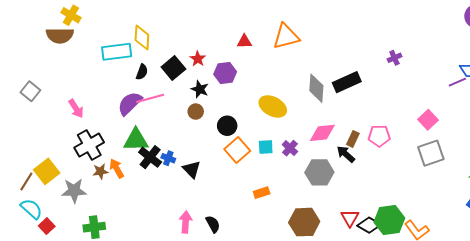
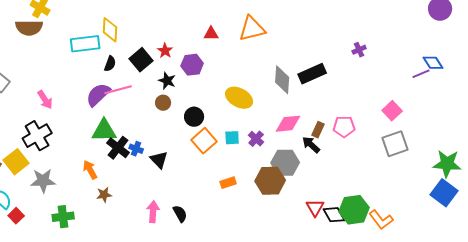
black cross: (89, 145) -> (37, 136), moved
orange arrow: (117, 168) -> (90, 170), moved
brown star: (100, 171) -> (104, 195), moved
brown hexagon: (304, 222) -> (270, 181), moved
black diamond: (369, 225) -> (334, 215), turned 30

